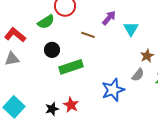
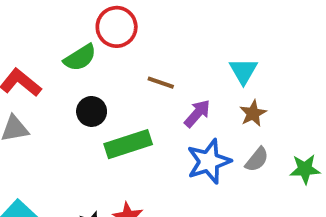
purple arrow: (109, 18) -> (197, 113), moved
brown star: (147, 56) -> (253, 113), moved
blue star: (113, 90) -> (209, 161), moved

